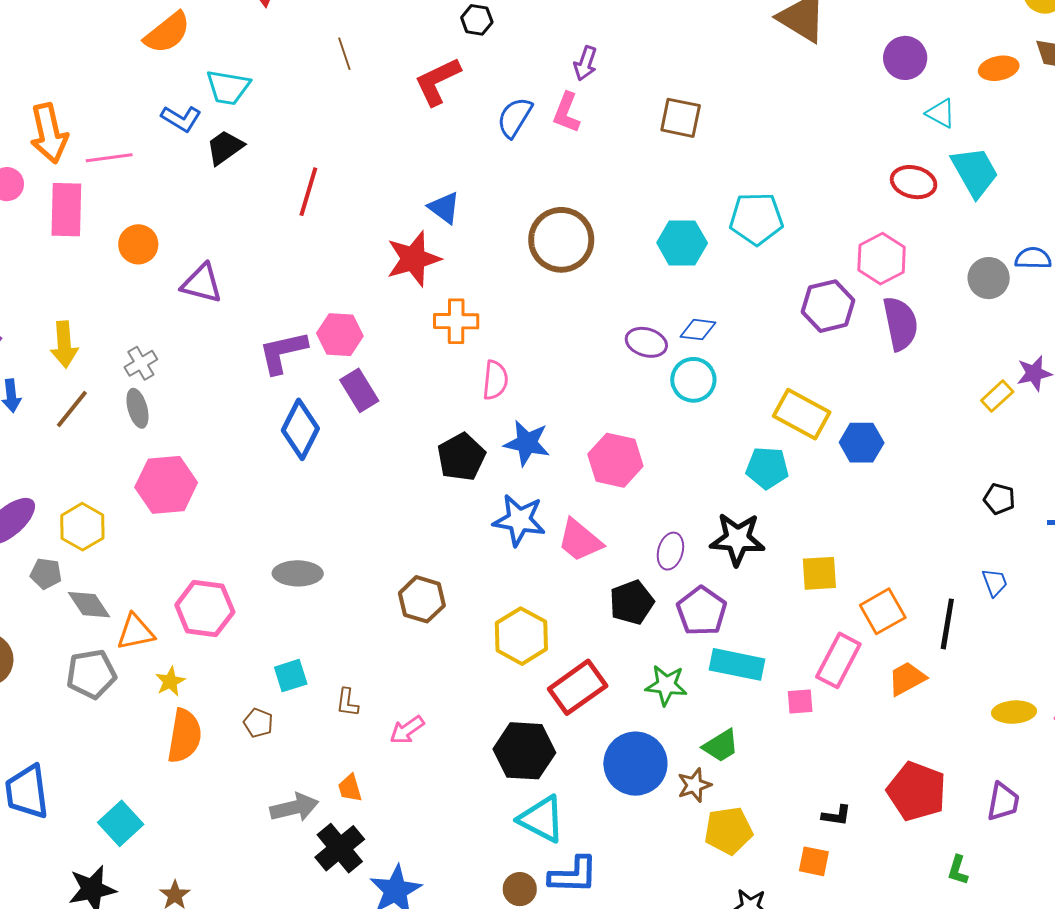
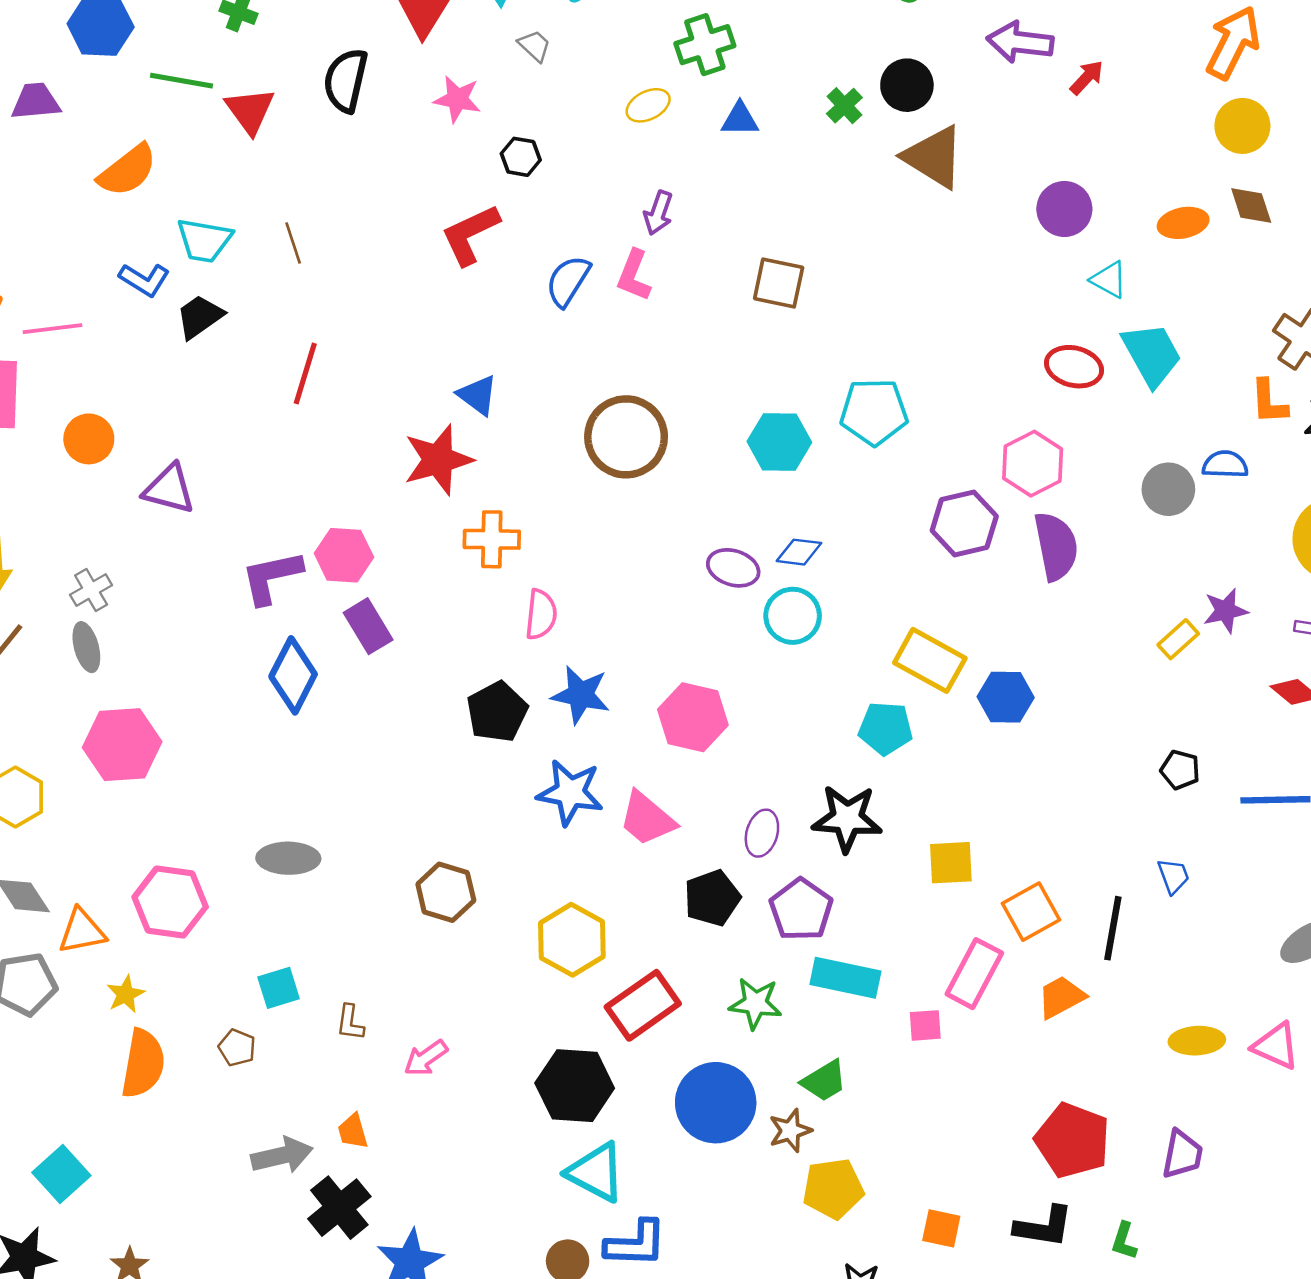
brown line: (344, 54) -> (293, 243), moved
black L-shape: (836, 815) -> (1044, 1227), moved, size x1.6

